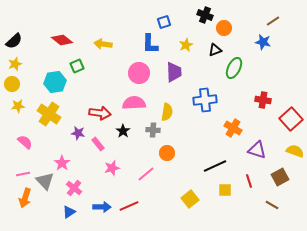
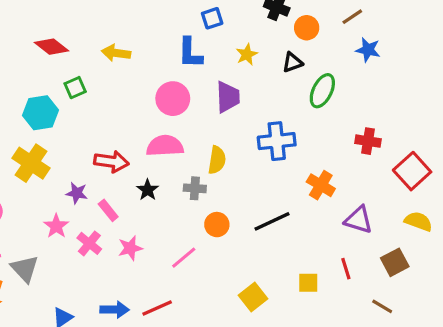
brown line: (273, 21) -> (352, 17), moved
pink star: (62, 163) -> (56, 226), moved
black line: (215, 166) -> (272, 221), moved
pink cross: (74, 188) -> (89, 243), moved

